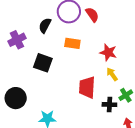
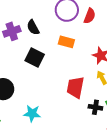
red semicircle: (92, 15) -> (90, 16), turned 49
black semicircle: (45, 25) -> (33, 27), moved, turned -63

